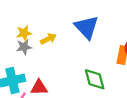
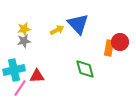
yellow arrow: (48, 39) -> (57, 30), moved

